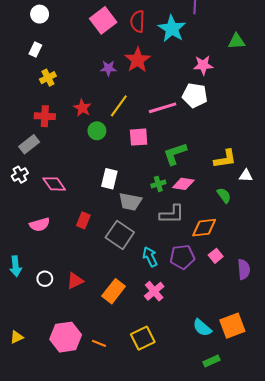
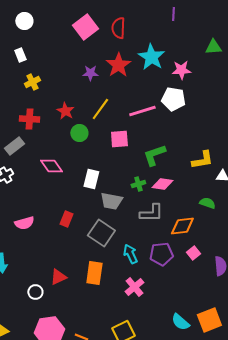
cyan star: (172, 29) -> (151, 57), moved
white rectangle: (35, 50) -> (20, 55), turned -48
pink diamond: (54, 184) -> (51, 166), moved
green semicircle: (224, 195) -> (207, 203), moved, turned -35
white circle: (45, 279) -> (35, 292), moved
orange rectangle: (114, 291) -> (94, 273), moved, turned -30

